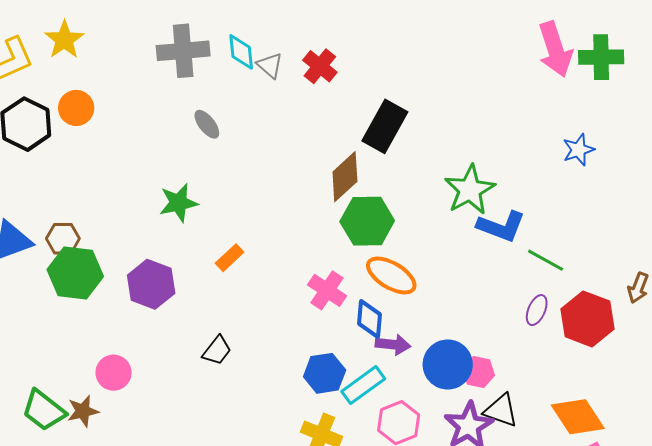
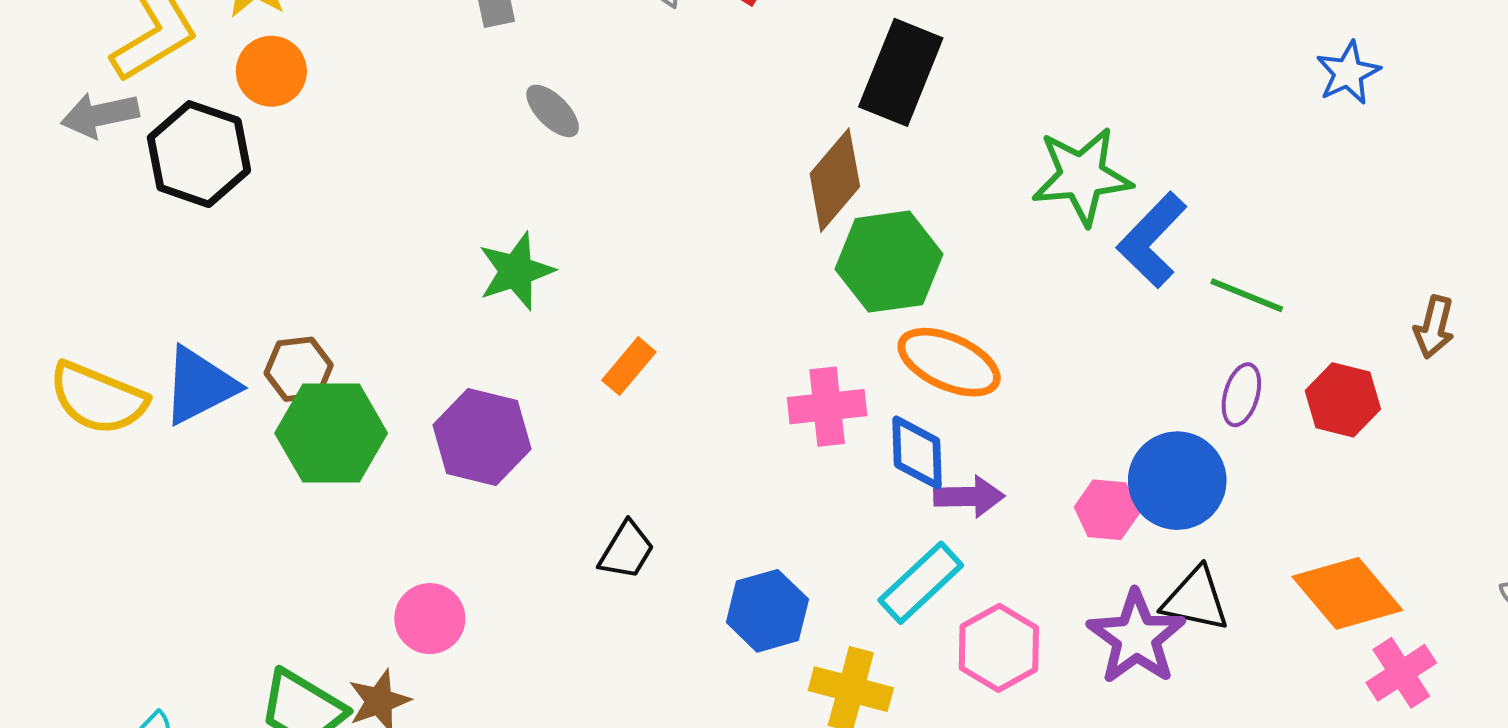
orange circle: (76, 108) -> (271, 71), moved
blue star: (578, 150) -> (1348, 73), moved
green star: (470, 190) -> (1082, 176), turned 30
blue L-shape: (501, 226) -> (1152, 240), turned 120
pink cross: (327, 290) -> (827, 407), turned -33
red hexagon: (588, 319) -> (1343, 400), size x0.7
blue circle: (448, 364) -> (1177, 481), moved
pink hexagon: (479, 372) -> (1107, 510), moved
blue hexagon: (325, 373) -> (767, 611), moved

